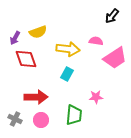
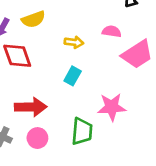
yellow arrow: (68, 49) -> (74, 42), size x0.6
pink star: (96, 97) -> (112, 107), size x1.5

